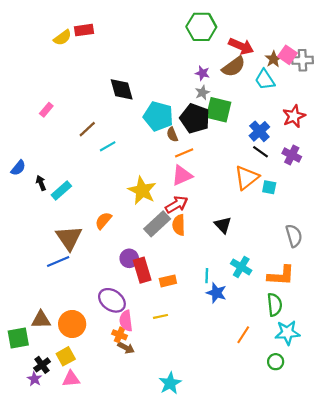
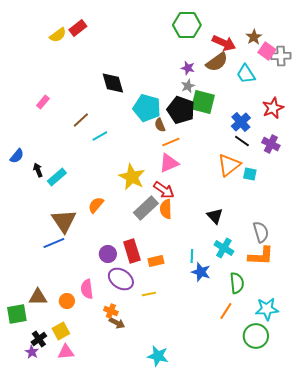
red rectangle: (84, 30) -> (78, 28), turned -30
brown star: (273, 59) -> (254, 37), moved
red arrow: (177, 204) -> (164, 190), turned 65
black triangle: (223, 225) -> (215, 216), moved
gray semicircle: (294, 236) -> (261, 232), moved
purple circle: (129, 258) -> (108, 254), moved
purple ellipse: (112, 300) -> (121, 279), moved
green semicircle: (275, 305) -> (237, 283), moved
pink semicircle: (126, 321) -> (87, 289), moved
orange circle: (72, 324) -> (67, 301), size x0.6
green circle: (276, 362) -> (256, 336), size x1.6
cyan star: (170, 383) -> (158, 356), turned -30

